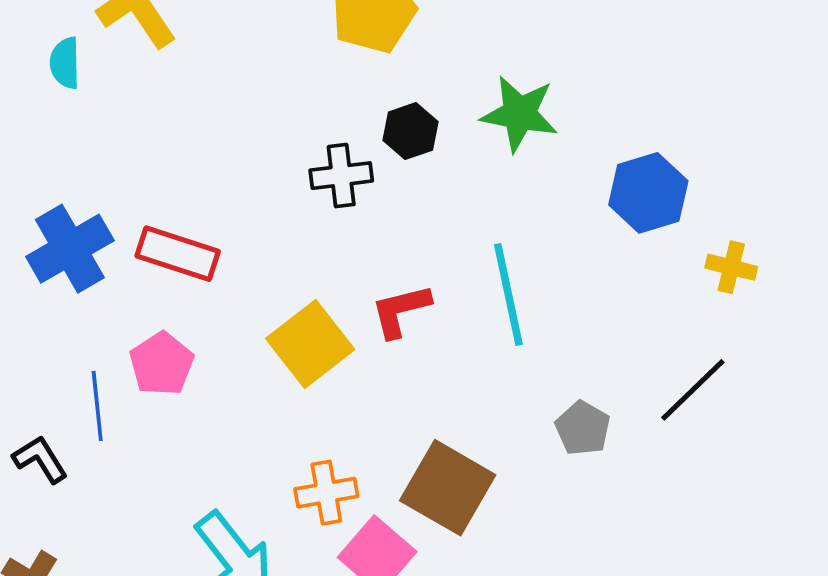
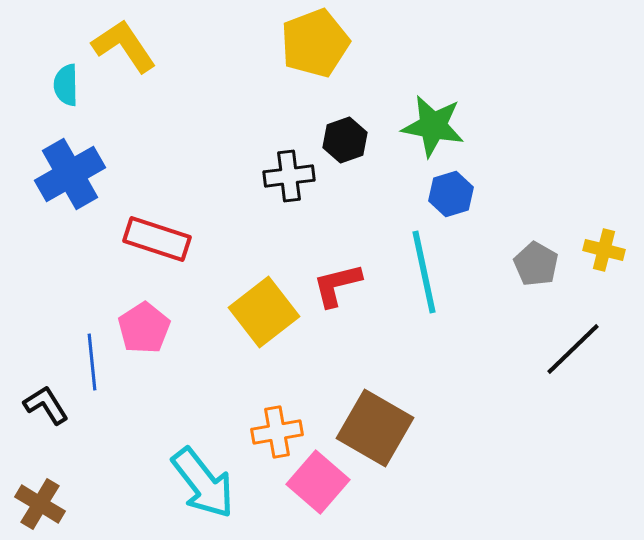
blue hexagon: (648, 193) -> (451, 194), moved, size x0.7
blue cross: (70, 249) -> (70, 174), moved
gray pentagon: (583, 428) -> (536, 264), moved

